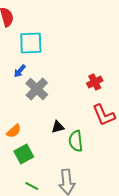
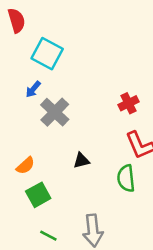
cyan square: (31, 43) -> (47, 54), turned 30
green semicircle: (76, 141) -> (126, 178), moved

